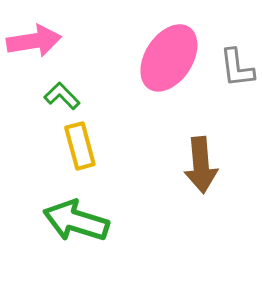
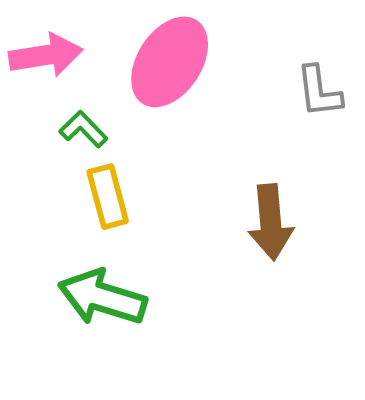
pink ellipse: (169, 58) -> (170, 62), moved

